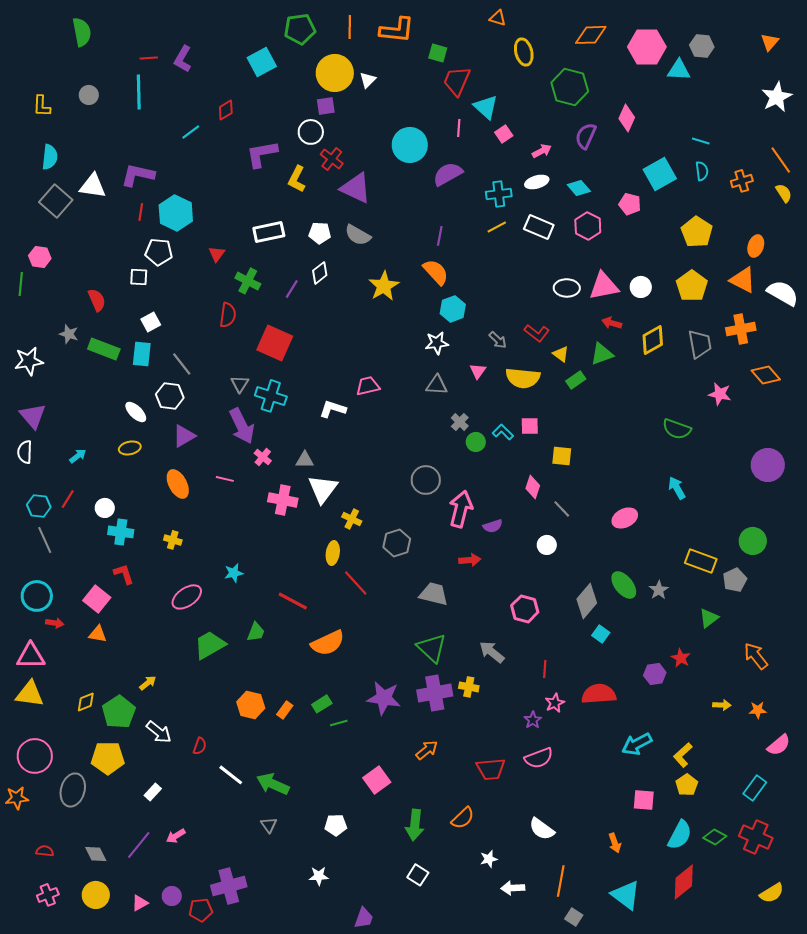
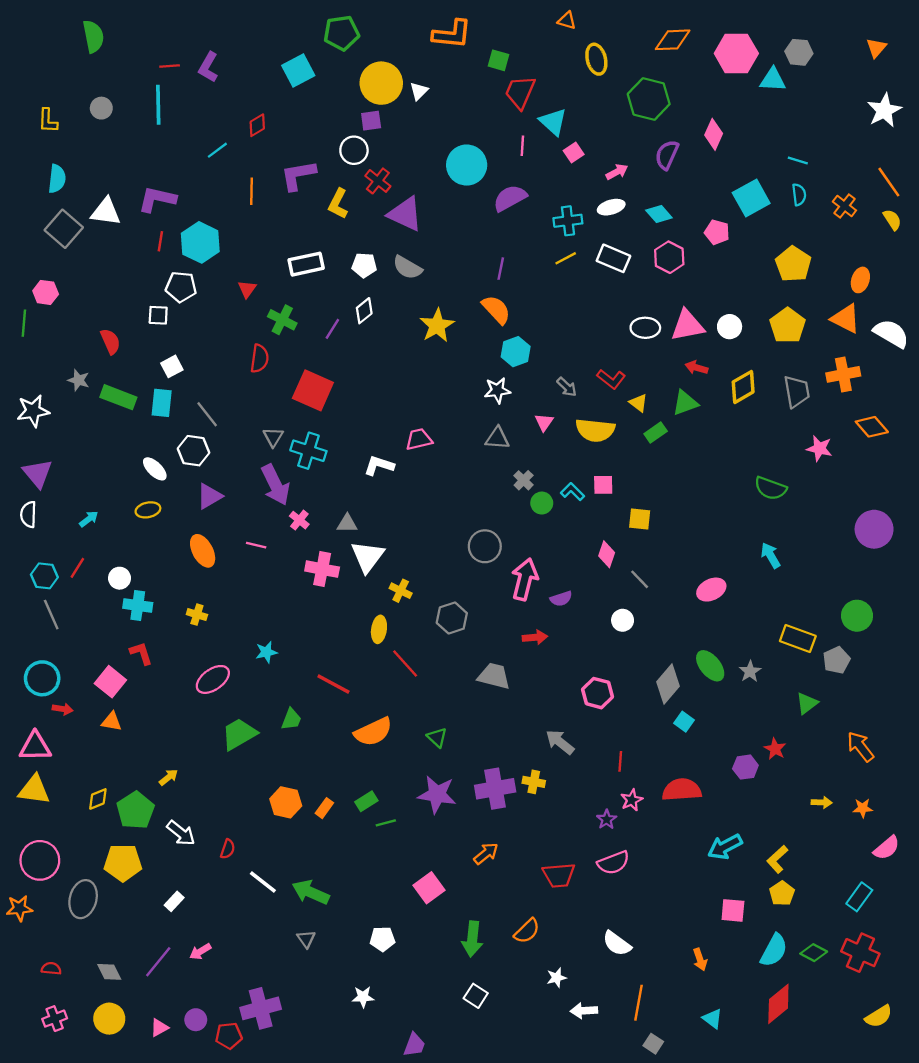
orange line: (350, 27) -> (252, 191), moved
orange cross: (742, 181) -> (844, 206), turned -35
green triangle: (432, 648) -> (437, 737), moved, size x0.6
cyan triangle: (626, 895) -> (712, 1019), size x0.6

